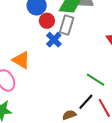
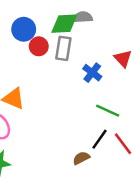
blue cross: (54, 40) -> (92, 73), moved

